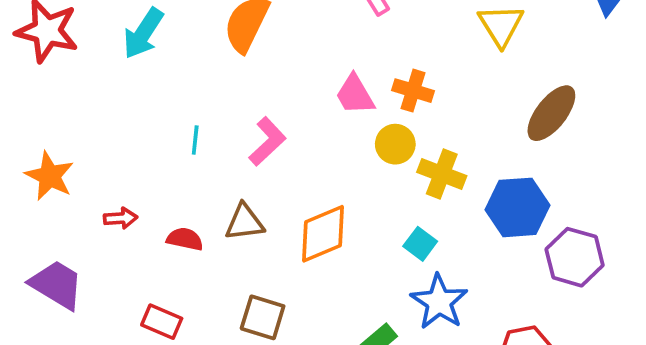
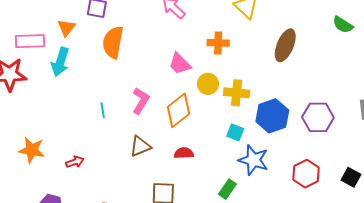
orange cross: (413, 91) -> (218, 43), moved
blue hexagon: (518, 207) -> (272, 116), moved
orange diamond: (323, 234) -> (178, 110), moved
red semicircle: (185, 239) -> (184, 153), moved

